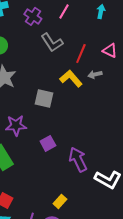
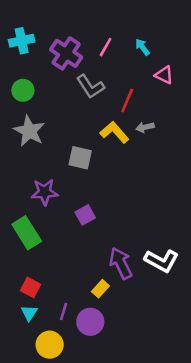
cyan arrow: (101, 11) -> (142, 47), moved, turned -48
purple cross: (33, 16) -> (66, 53), size x1.4
pink triangle: (110, 50) -> (164, 75), moved
purple arrow: (78, 159) -> (121, 263), moved

